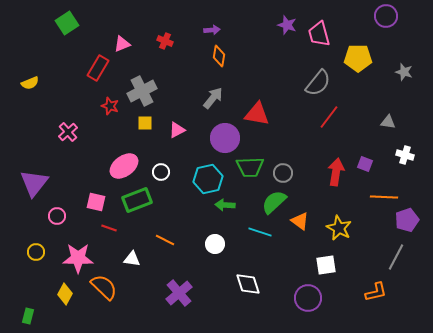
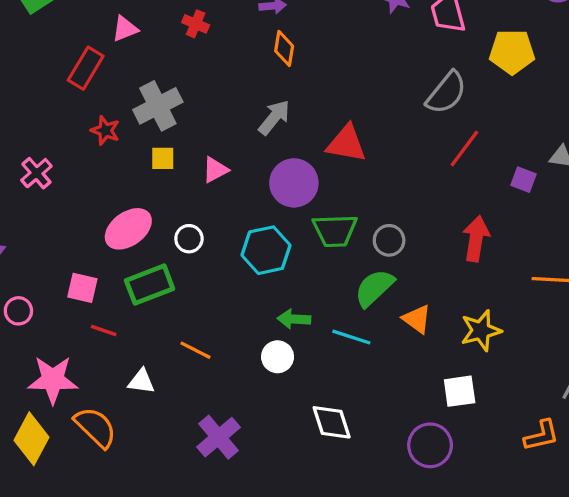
purple square: (365, 164) -> (523, 180), moved
green arrow: (225, 205) -> (294, 319), moved
yellow star: (339, 228) -> (481, 331), turned 30
yellow diamond: (65, 294) -> (32, 439), size x1.4

